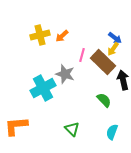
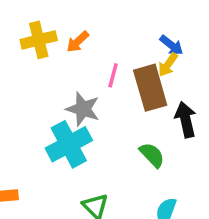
brown rectangle: (103, 62) -> (150, 88), turned 30
cyan cross: (43, 88) -> (69, 144), moved

